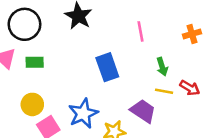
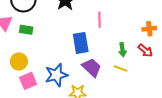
pink line: (141, 31) -> (100, 20), moved
red arrow: (190, 88) -> (145, 51), moved
purple trapezoid: (143, 111) -> (92, 67), moved

